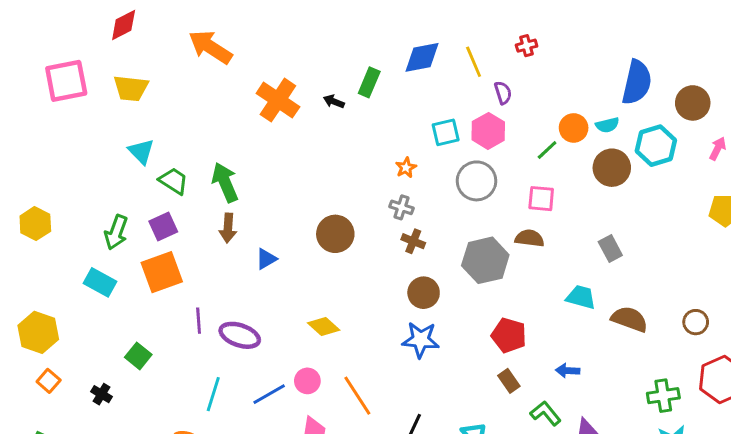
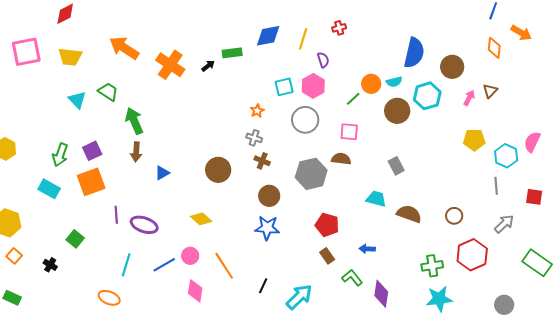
orange arrow: (210, 47) -> (124, 48), moved
yellow line: (474, 62) -> (303, 39), turned 40
green rectangle: (369, 82) -> (232, 53), turned 60
black arrow: (334, 101) -> (208, 66), turned 120
green trapezoid: (174, 181) -> (108, 92), moved
brown circle: (335, 234) -> (218, 170), moved

